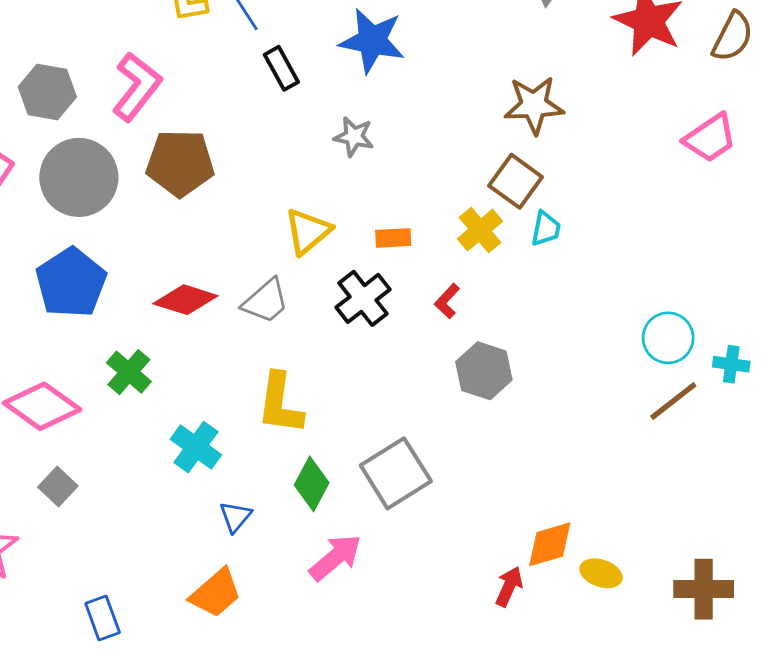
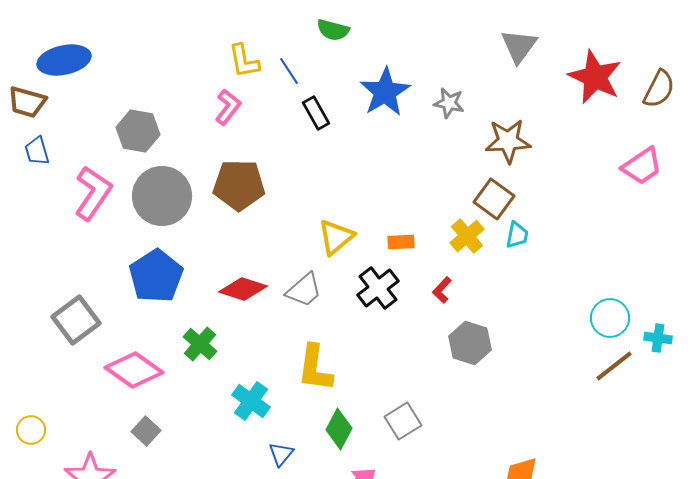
blue star: (372, 41) -> (385, 92), turned 30
pink L-shape: (137, 87) -> (228, 107), moved, size x0.7
gray star: (354, 137) -> (449, 103), moved
gray square: (396, 473) -> (403, 421), size x0.7

